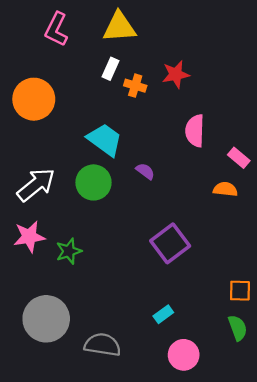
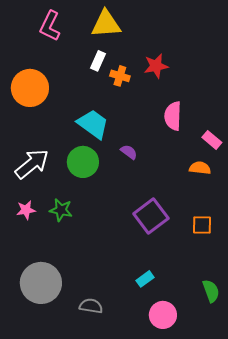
pink star: (29, 237) -> (26, 210), size x0.7
green star: (69, 251) -> (61, 210), moved, turned 30
orange square: (240, 291) -> (202, 225), moved
gray semicircle: (103, 345) -> (91, 306), size x0.7

